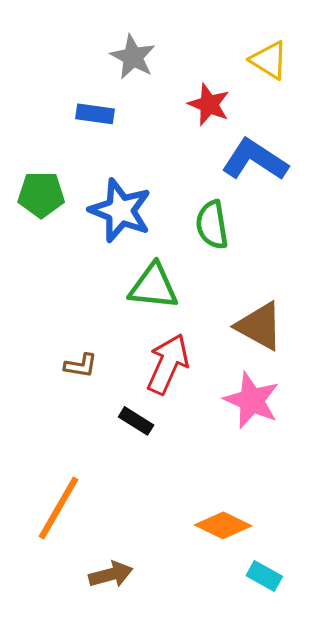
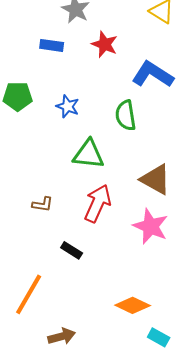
red star: (209, 104) -> (105, 44), moved
blue star: (120, 210) -> (68, 106), size x0.6
black rectangle: (136, 421) -> (72, 250), moved

